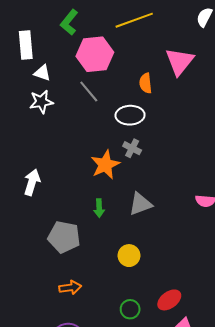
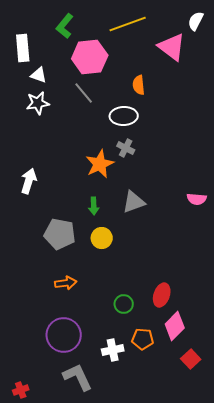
pink triangle: (180, 61) -> (172, 47), moved, turned -32
yellow circle: (129, 256) -> (102, 238), moved
red ellipse: (169, 300) -> (162, 295), turned -35

